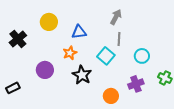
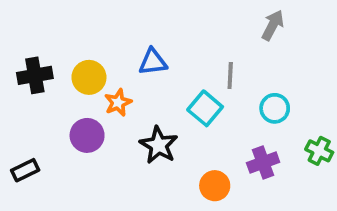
gray arrow: (116, 17) -> (273, 25), moved
yellow circle: (49, 22) -> (89, 77), moved
black cross: (18, 39) -> (35, 75), turned 30
orange star: (70, 53) -> (118, 103), moved

